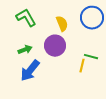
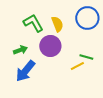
green L-shape: (26, 18) -> (33, 23), moved
yellow line: (82, 66) -> (77, 66), turned 48

